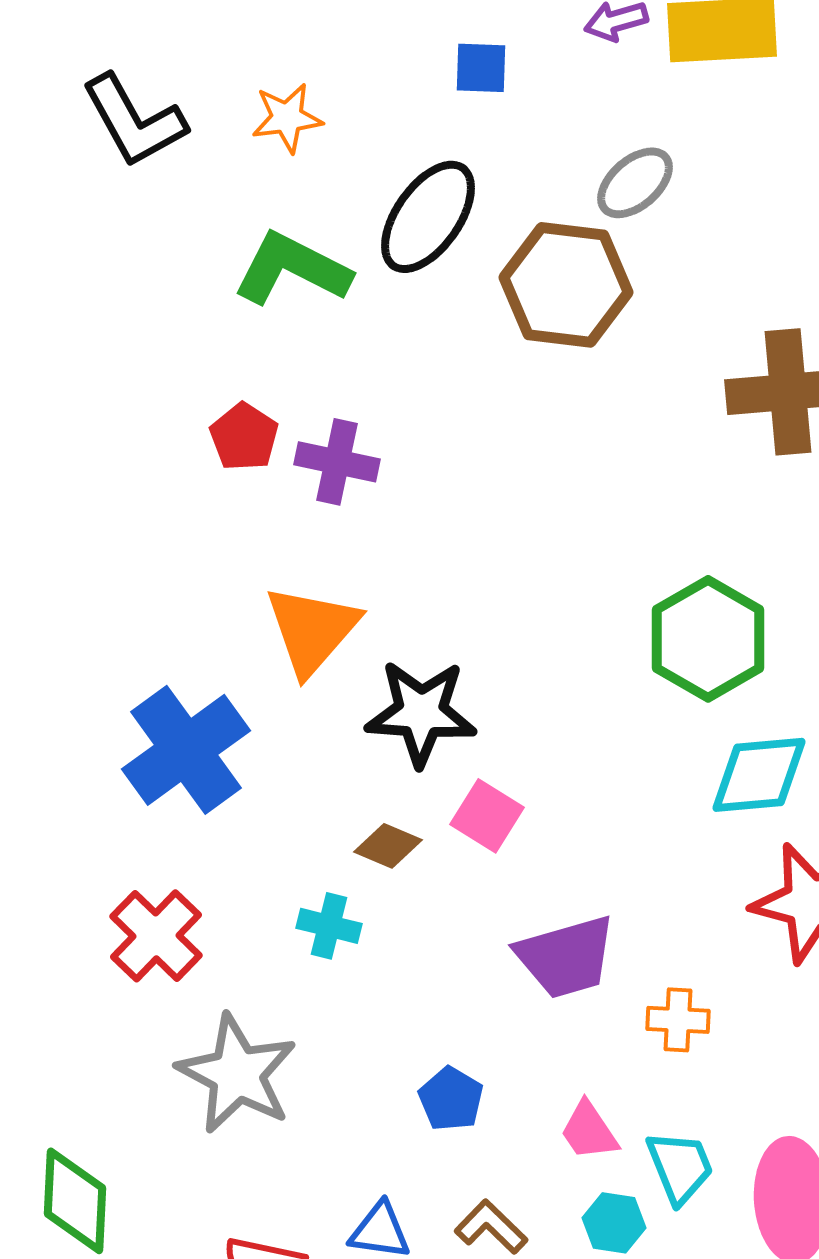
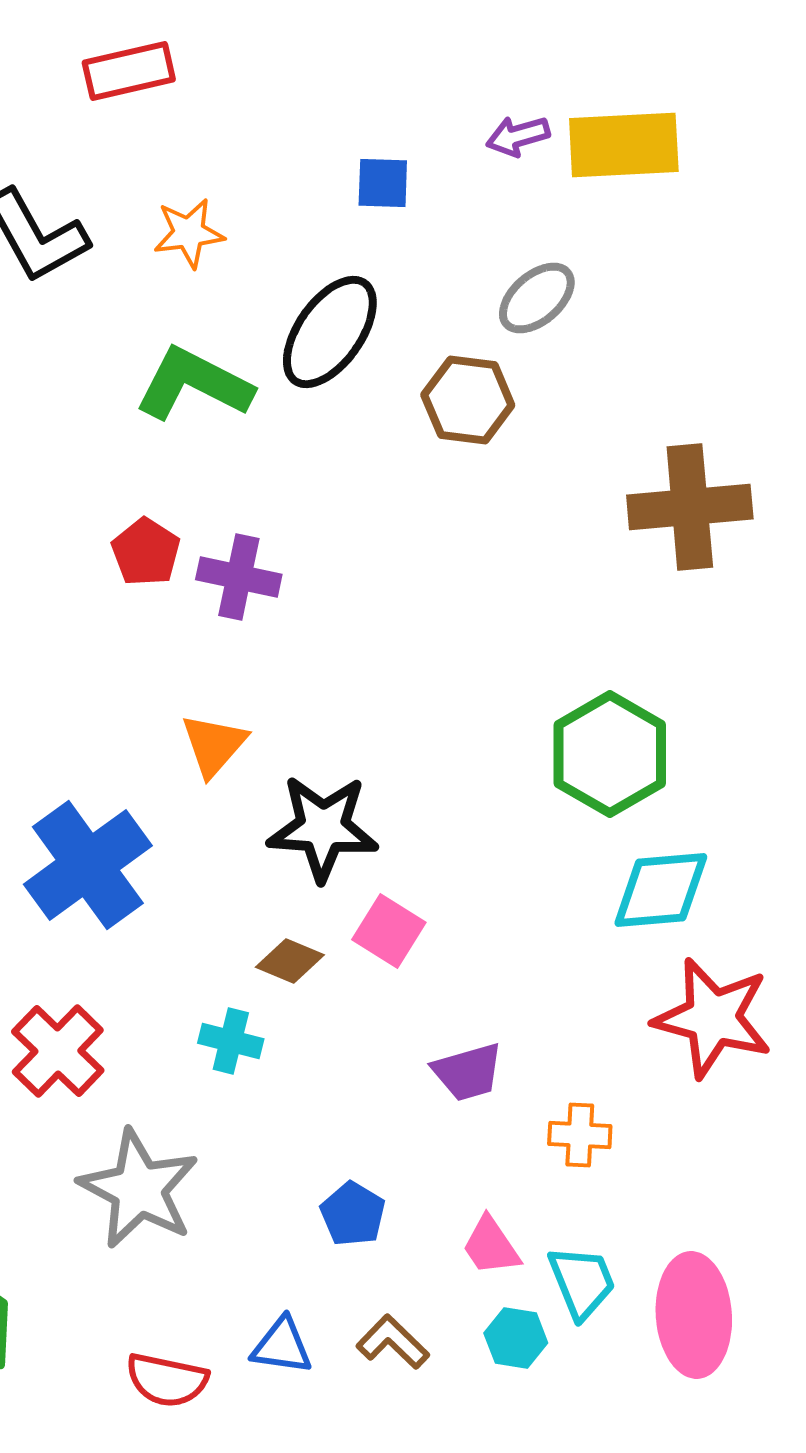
brown hexagon: (566, 285) -> (468, 400), size x0.7
orange triangle: (312, 630) -> (214, 745), size x0.7
purple trapezoid: (566, 957) -> (468, 1072), size x0.7

